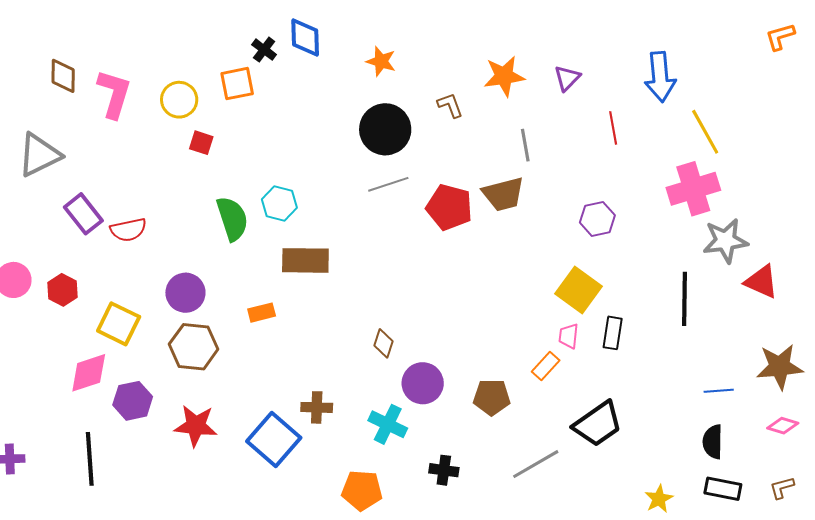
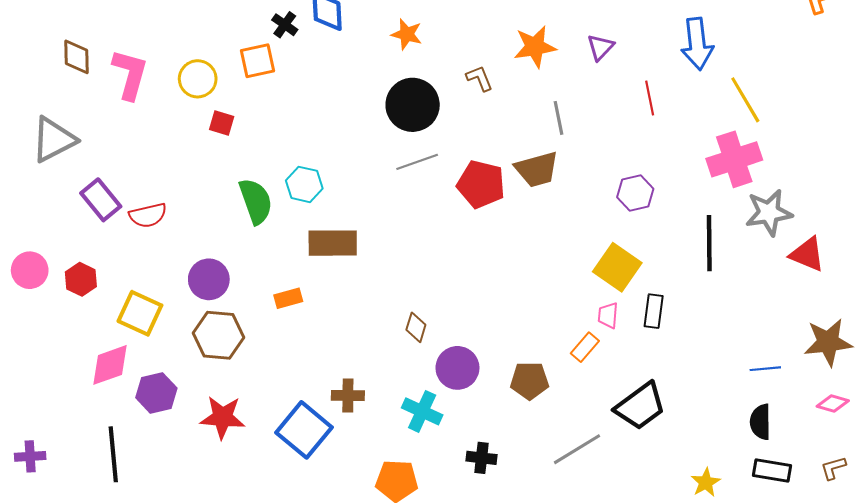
black line: (685, 299) -> (709, 243), moved

